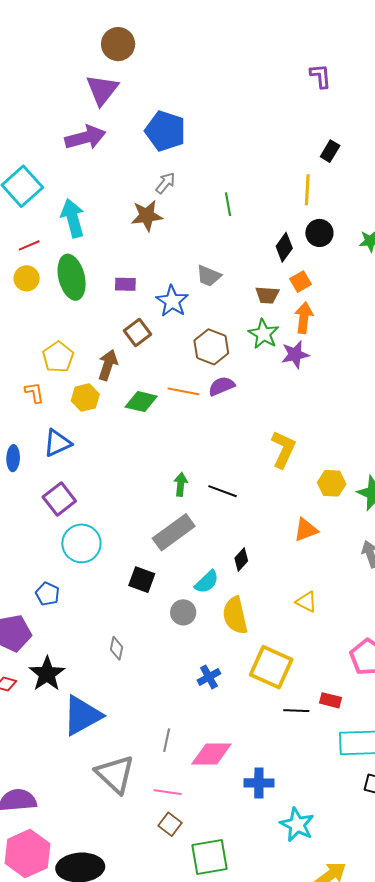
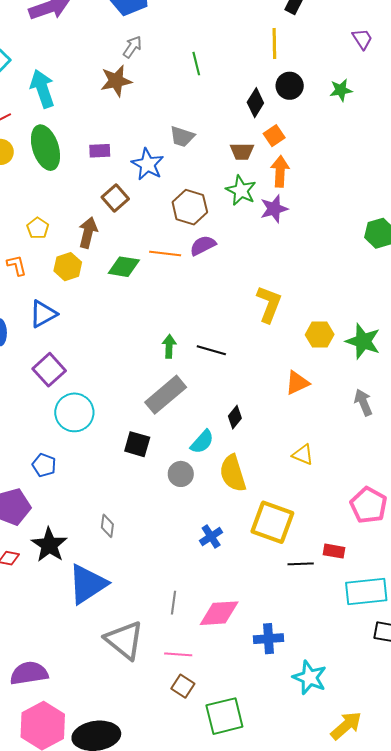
yellow pentagon: (58, 357) -> (38, 228), size x0.7
gray diamond: (116, 648) -> (107, 526), moved

